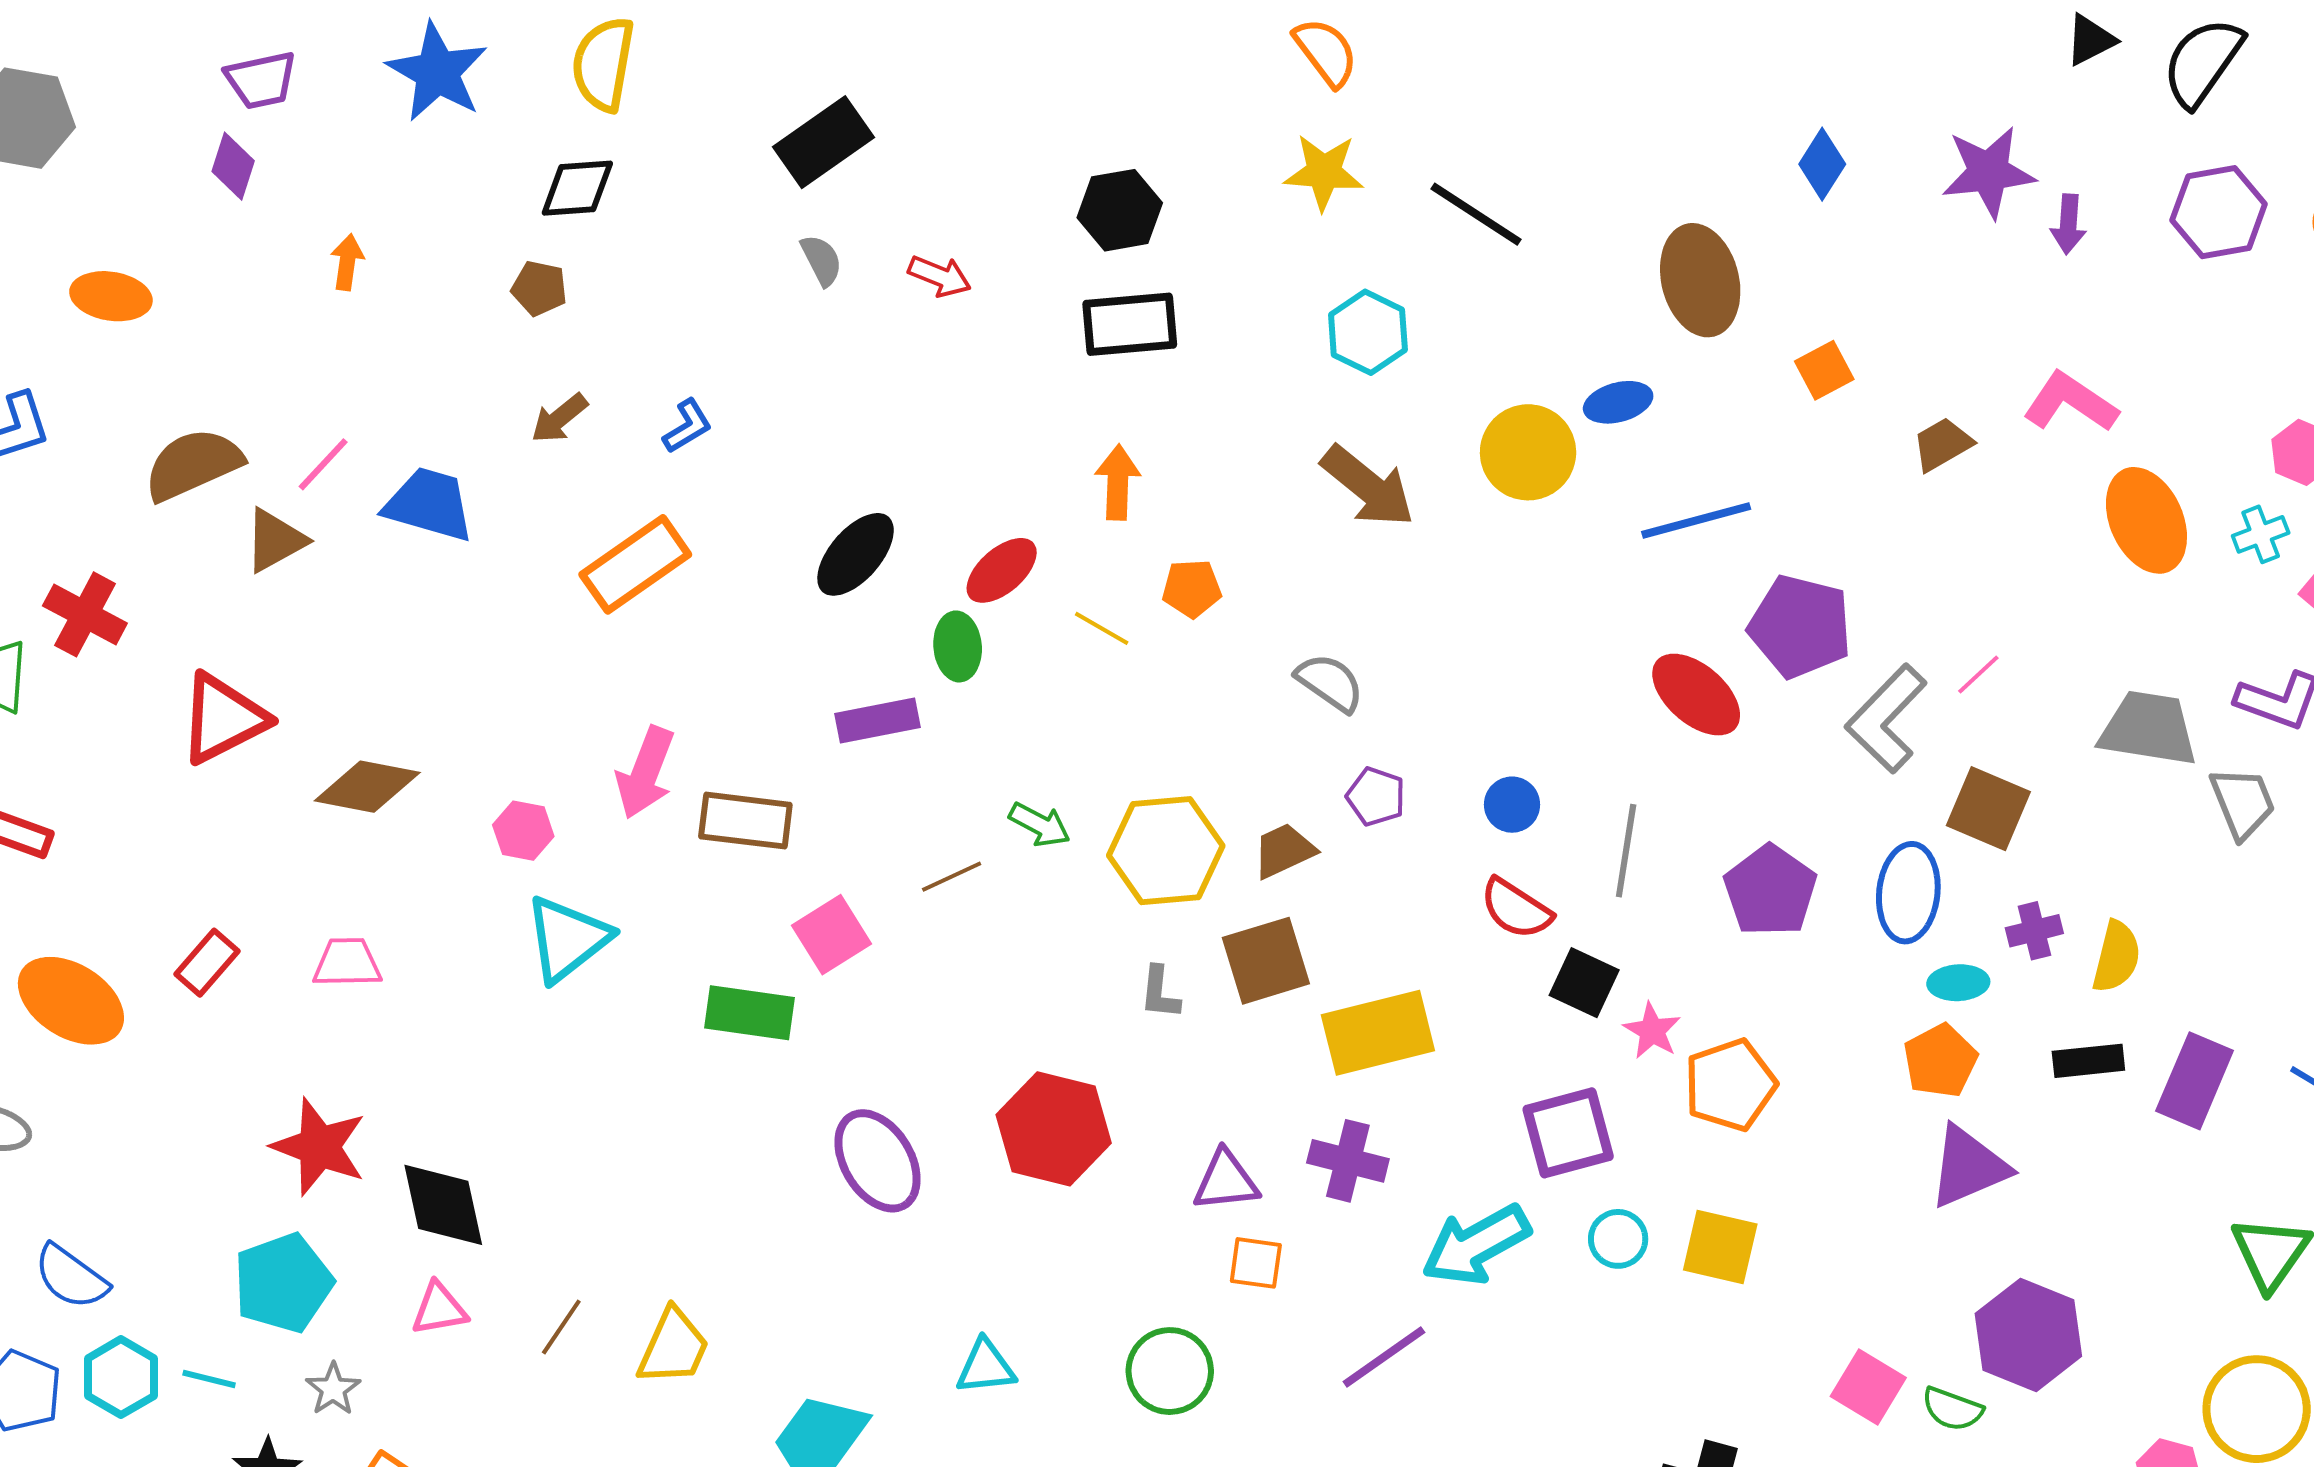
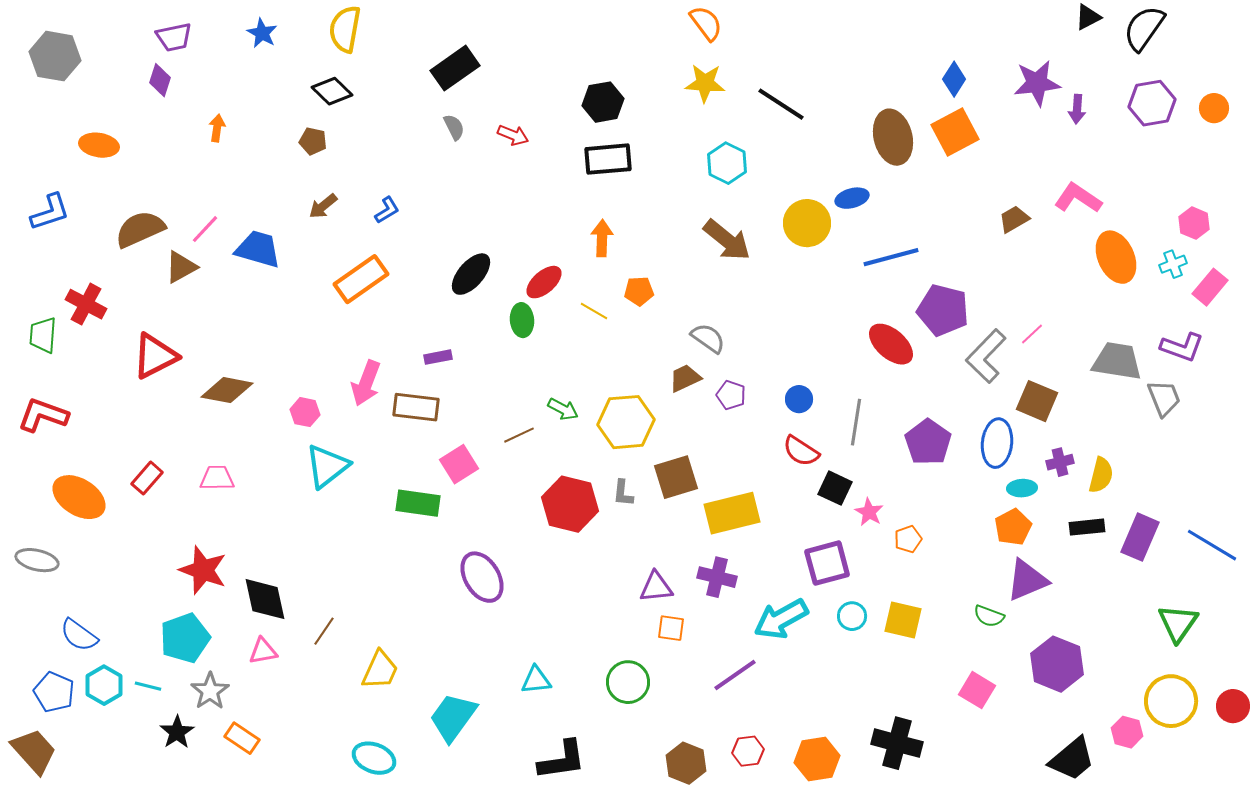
blue star: (437, 72) -> (262, 33), size x0.6
black diamond: (577, 188) -> (332, 91), turned 48
orange square: (1824, 370) -> (955, 132), moved, size x1.6
purple rectangle: (878, 721) -> (438, 357), moved, size x0.7
brown trapezoid: (1284, 851) -> (685, 378), moved
orange pentagon: (1730, 1085) -> (908, 539), size x0.6
red hexagon: (1054, 1129) -> (570, 504), moved
brown line: (561, 1327) -> (324, 631), moved
gray star: (333, 1389) -> (210, 691), size x1.4
green semicircle: (1952, 1409) -> (989, 616), moved

